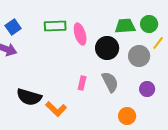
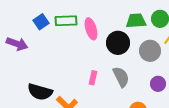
blue square: (13, 27) -> (41, 22), moved

